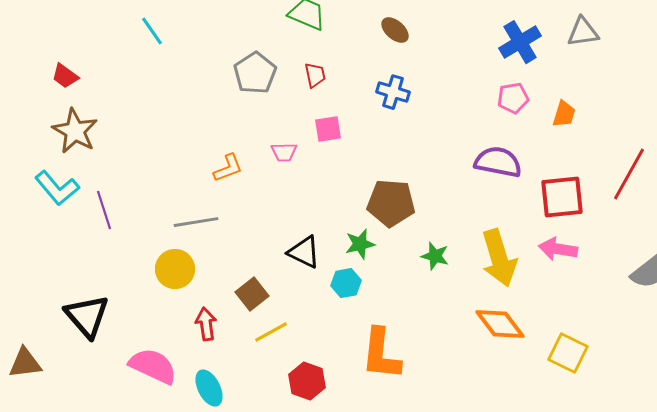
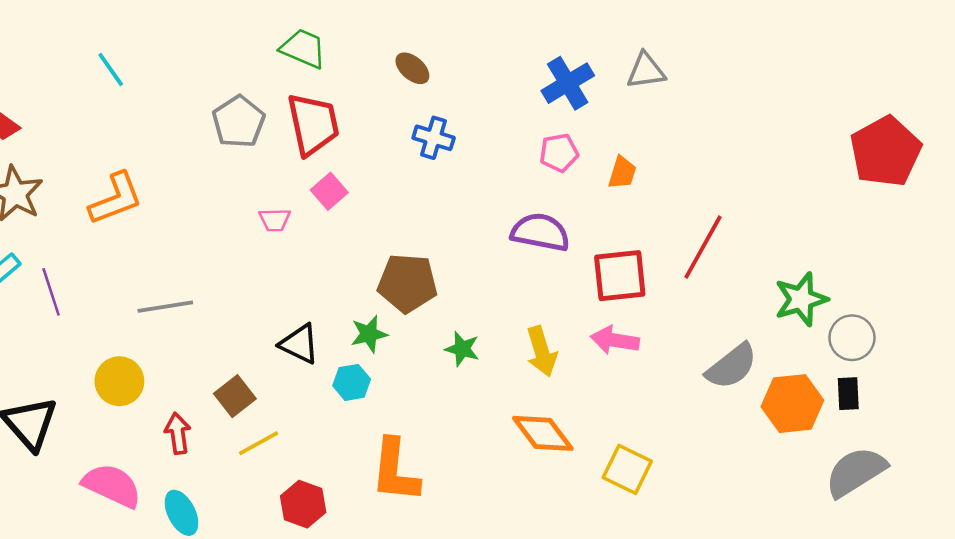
red trapezoid: (315, 75) -> (313, 124), size x2.0
blue cross: (393, 92) -> (434, 138), moved
pink square: (328, 129) -> (329, 191), turned -32
orange L-shape: (228, 168) -> (116, 199), moved, size x1.5
yellow arrow: (499, 258) -> (542, 351), size x0.7
yellow circle: (175, 269) -> (119, 381), moved

